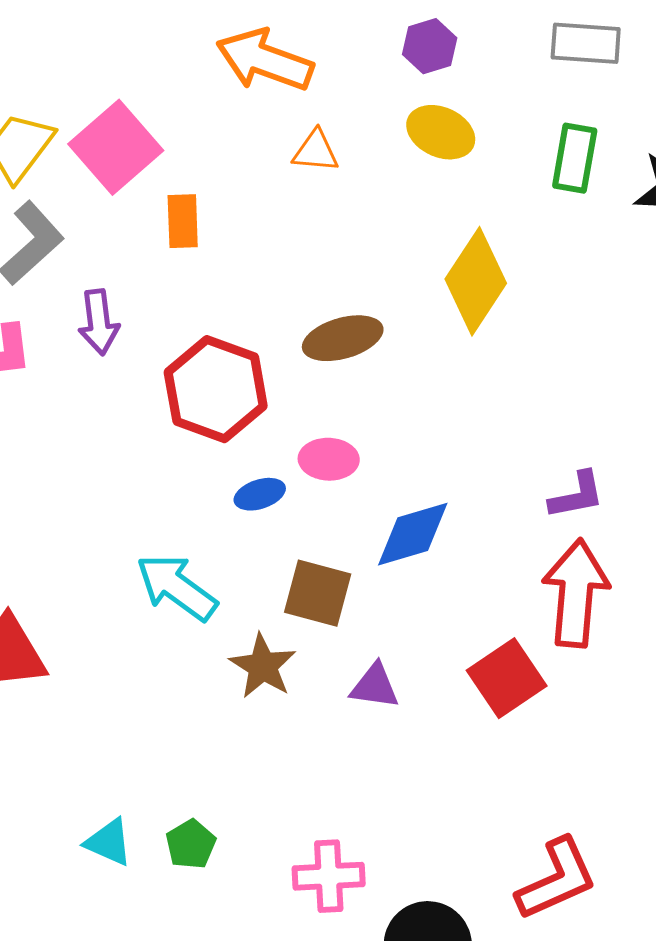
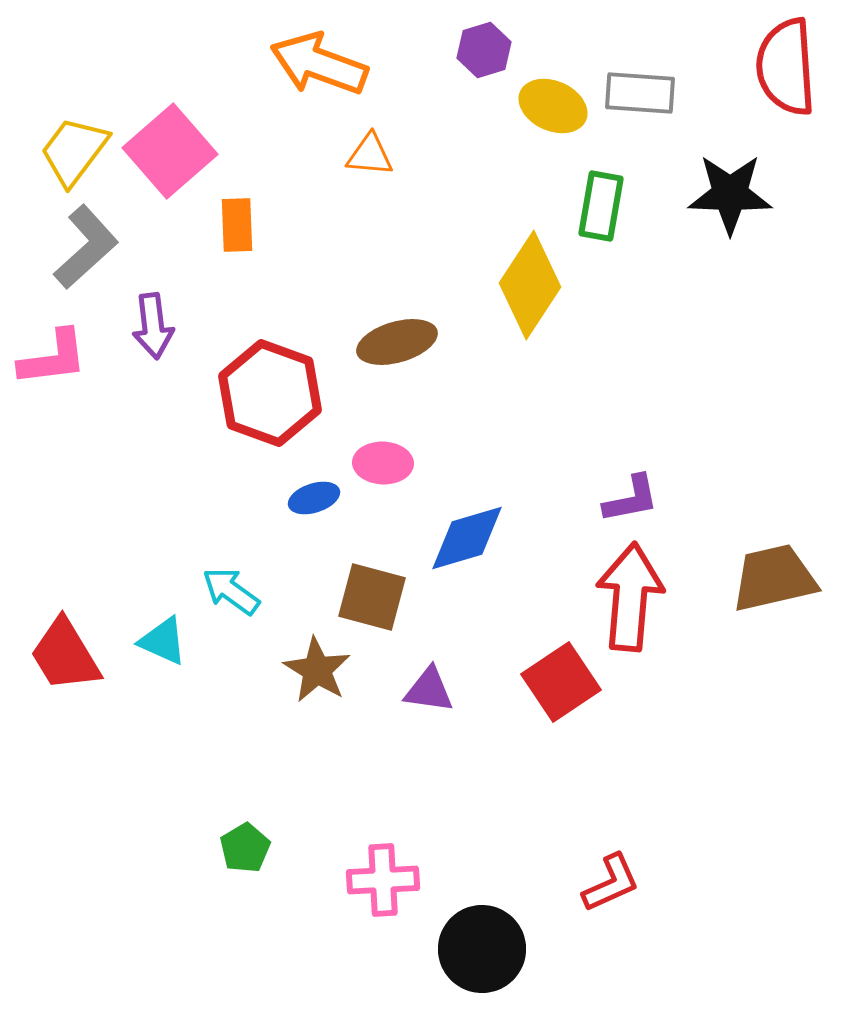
gray rectangle: (586, 43) -> (640, 93), moved
yellow ellipse: (441, 132) -> (553, 106), moved
green rectangle: (575, 158) -> (601, 206), moved
cyan arrow: (177, 587) -> (231, 591), size x0.7
cyan triangle: (109, 842) -> (163, 641), moved
red L-shape: (557, 879) -> (611, 883), size x0.7

